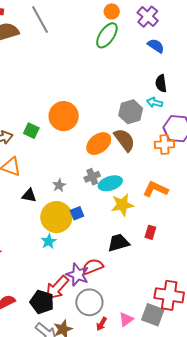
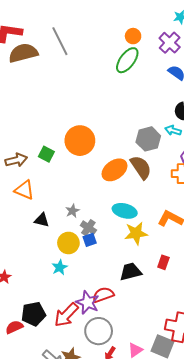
gray cross: (92, 177) -> (88, 228), moved, turned -35
cyan ellipse: (110, 183) -> (125, 211), turned 30
yellow circle: (56, 217) -> (68, 243), size x0.7
black pentagon: (42, 302) -> (33, 314), moved, turned -30

